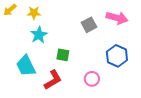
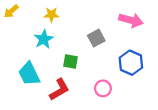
yellow star: (34, 13) -> (51, 15), moved
gray square: (89, 25) -> (96, 38), moved

